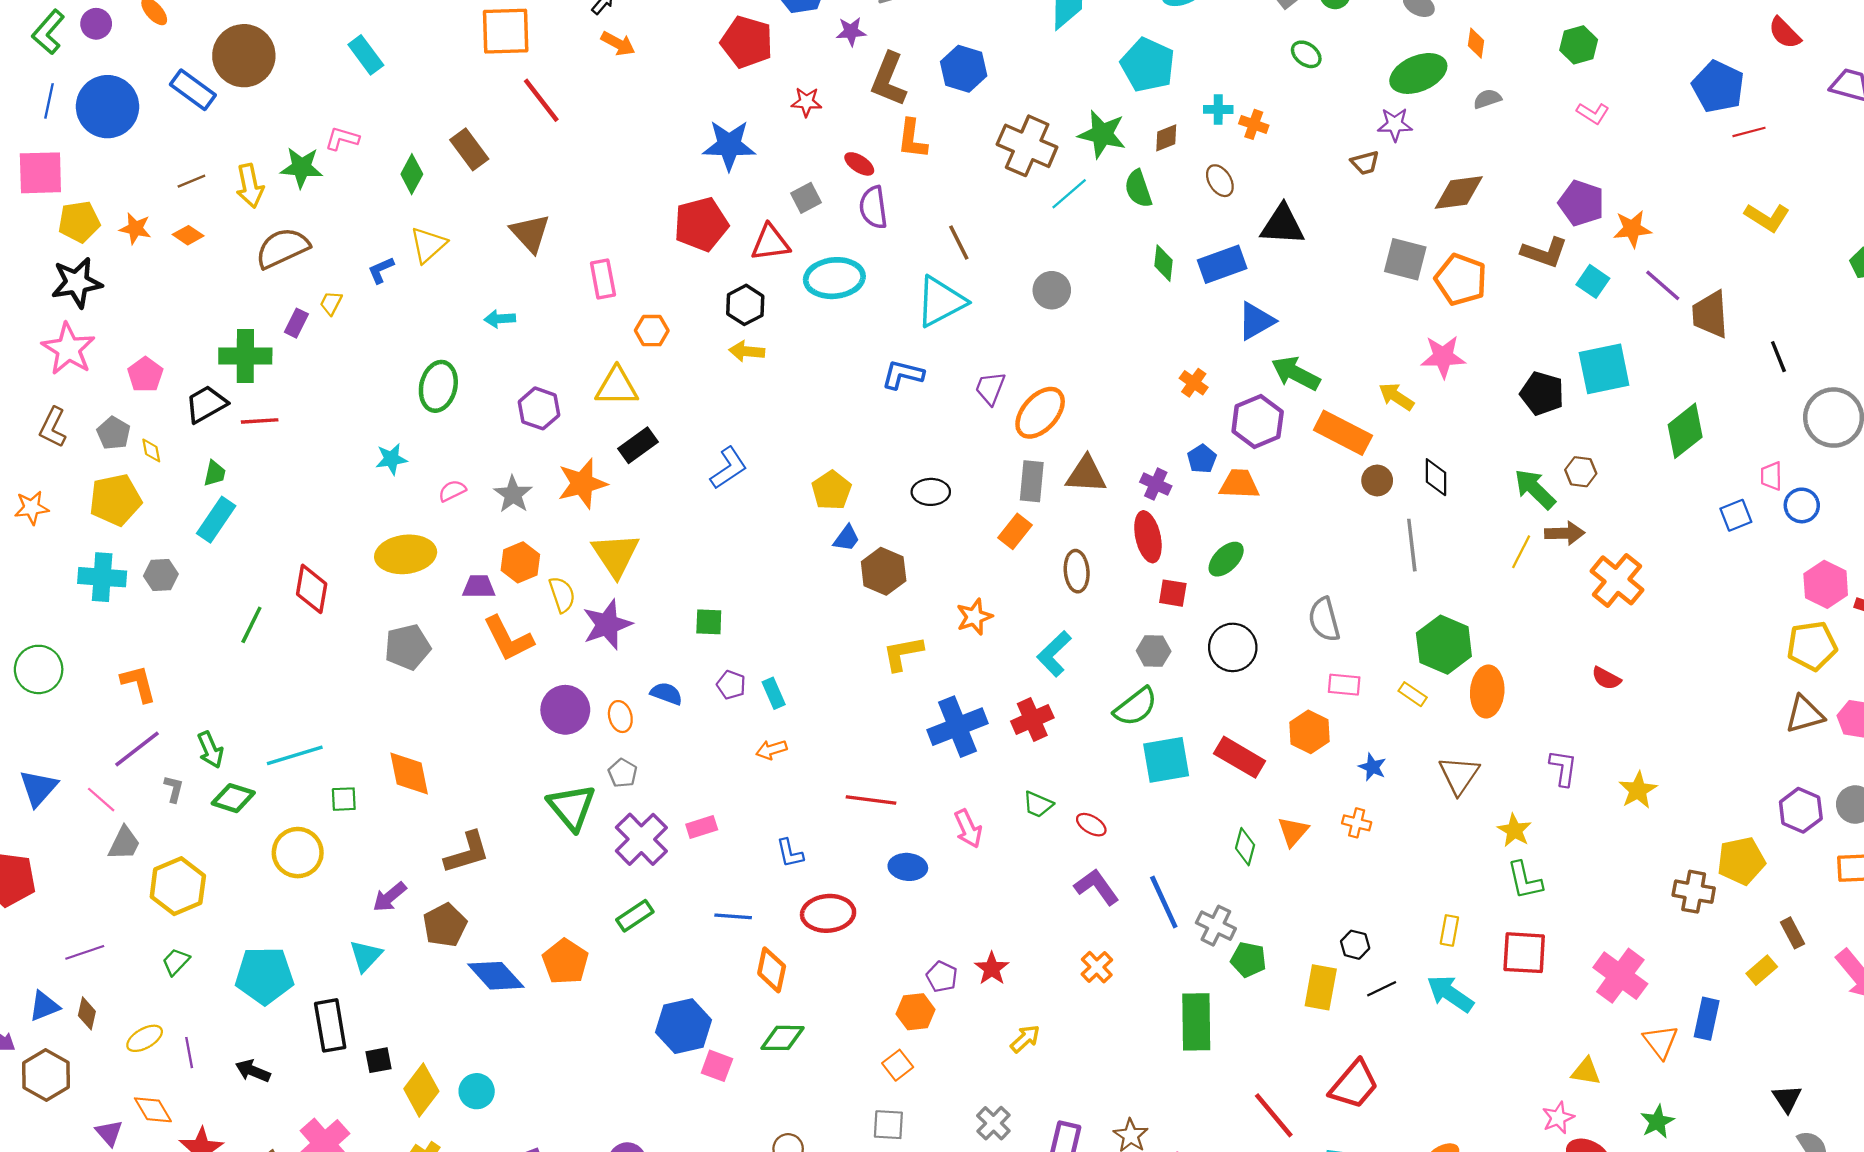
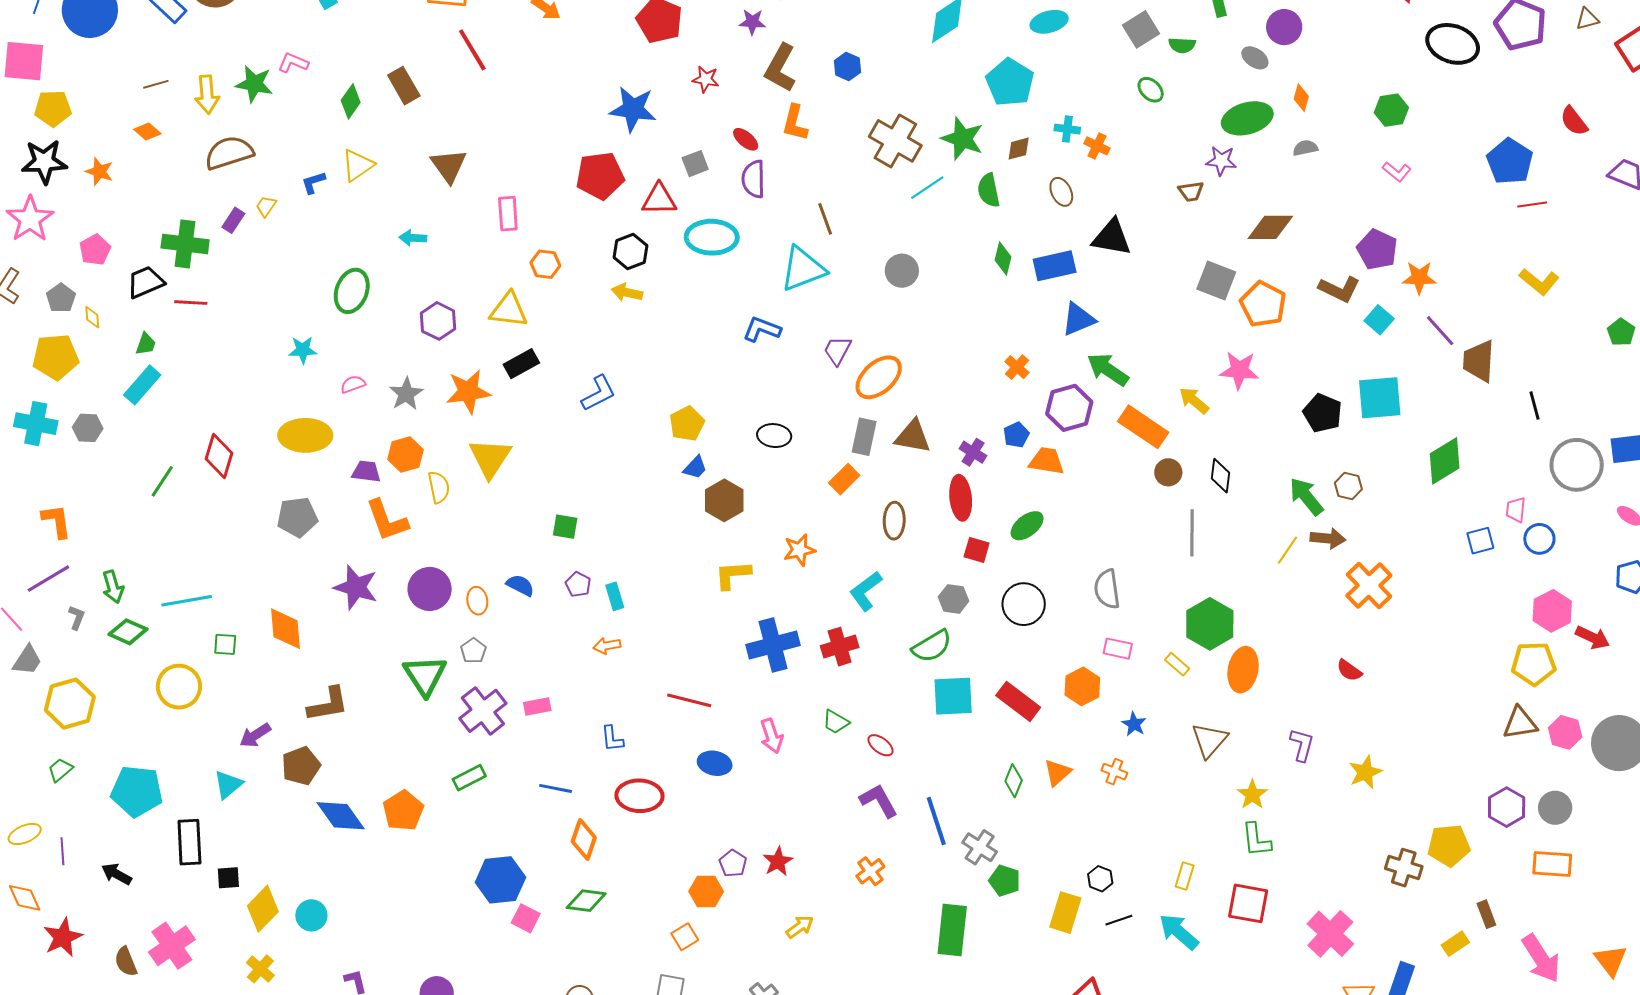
blue hexagon: (964, 69) -> (847, 66), size x0.7
orange star: (135, 229) -> (99, 172), moved
purple star: (607, 625) -> (356, 587), moved, turned 30

